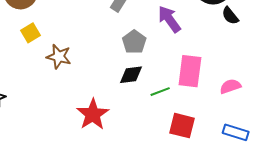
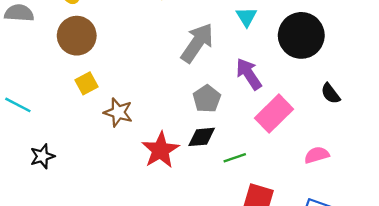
black semicircle: (230, 16) -> (331, 93), moved
pink rectangle: (190, 71) -> (274, 114), moved, turned 36
red star: (93, 114) -> (160, 150), moved

